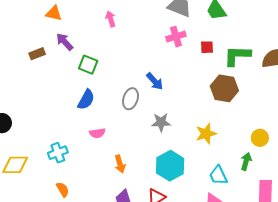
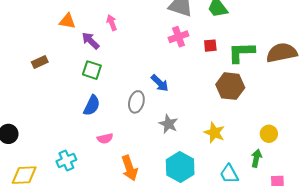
orange triangle: (54, 13) -> (67, 21), moved
purple arrow: (65, 42) -> (90, 41), moved
gray star: (161, 122) -> (168, 124), turned 30
yellow star: (206, 134) -> (214, 133), turned -30
orange arrow: (120, 164) -> (130, 168), size x1.4

